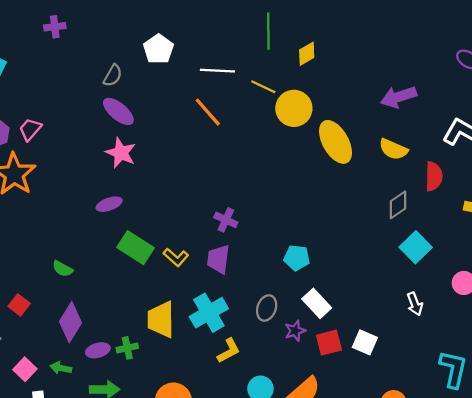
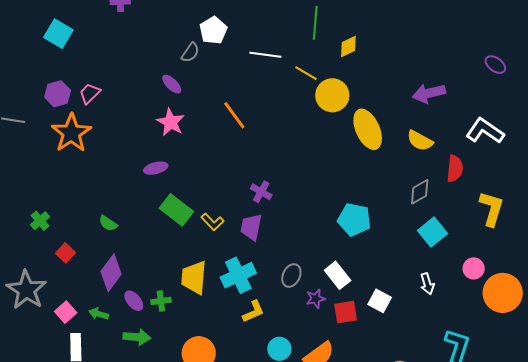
gray semicircle: (113, 76) -> (190, 53), moved
purple ellipse: (118, 111) -> (172, 84), size x0.7
orange line: (208, 112) -> (234, 115), moved
cyan pentagon: (297, 258) -> (354, 220), moved, size x1.4
white square: (365, 342) -> (380, 301), moved
purple ellipse: (98, 350) -> (134, 301), turned 60

